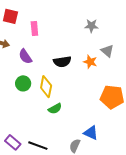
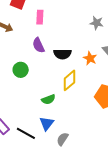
purple semicircle: (25, 56) -> (39, 45), moved
yellow diamond: (46, 87) -> (70, 80), moved, turned 30
blue triangle: (91, 133) -> (47, 123), moved, turned 35

